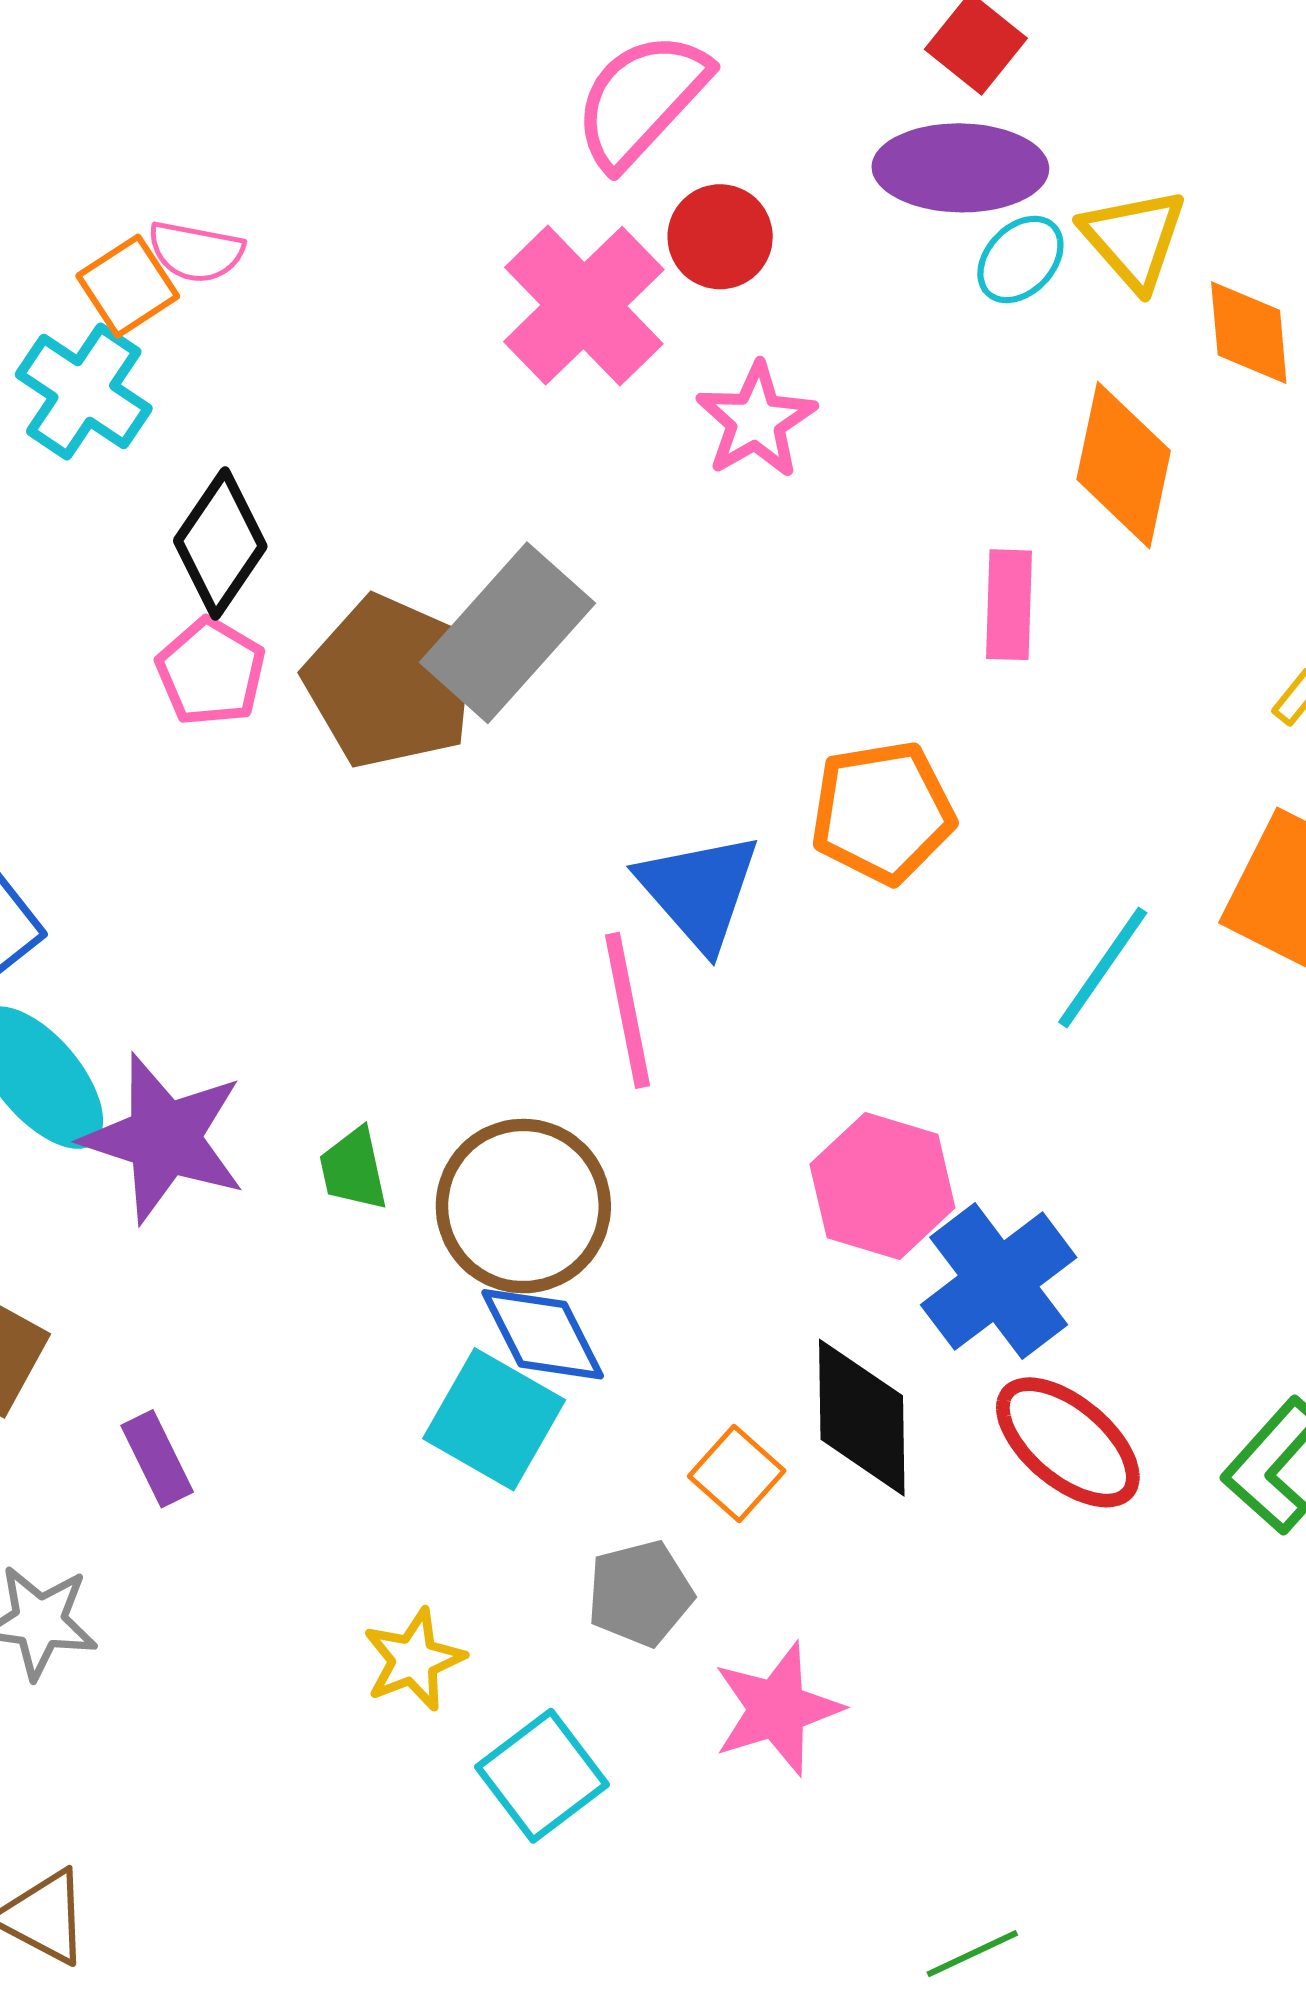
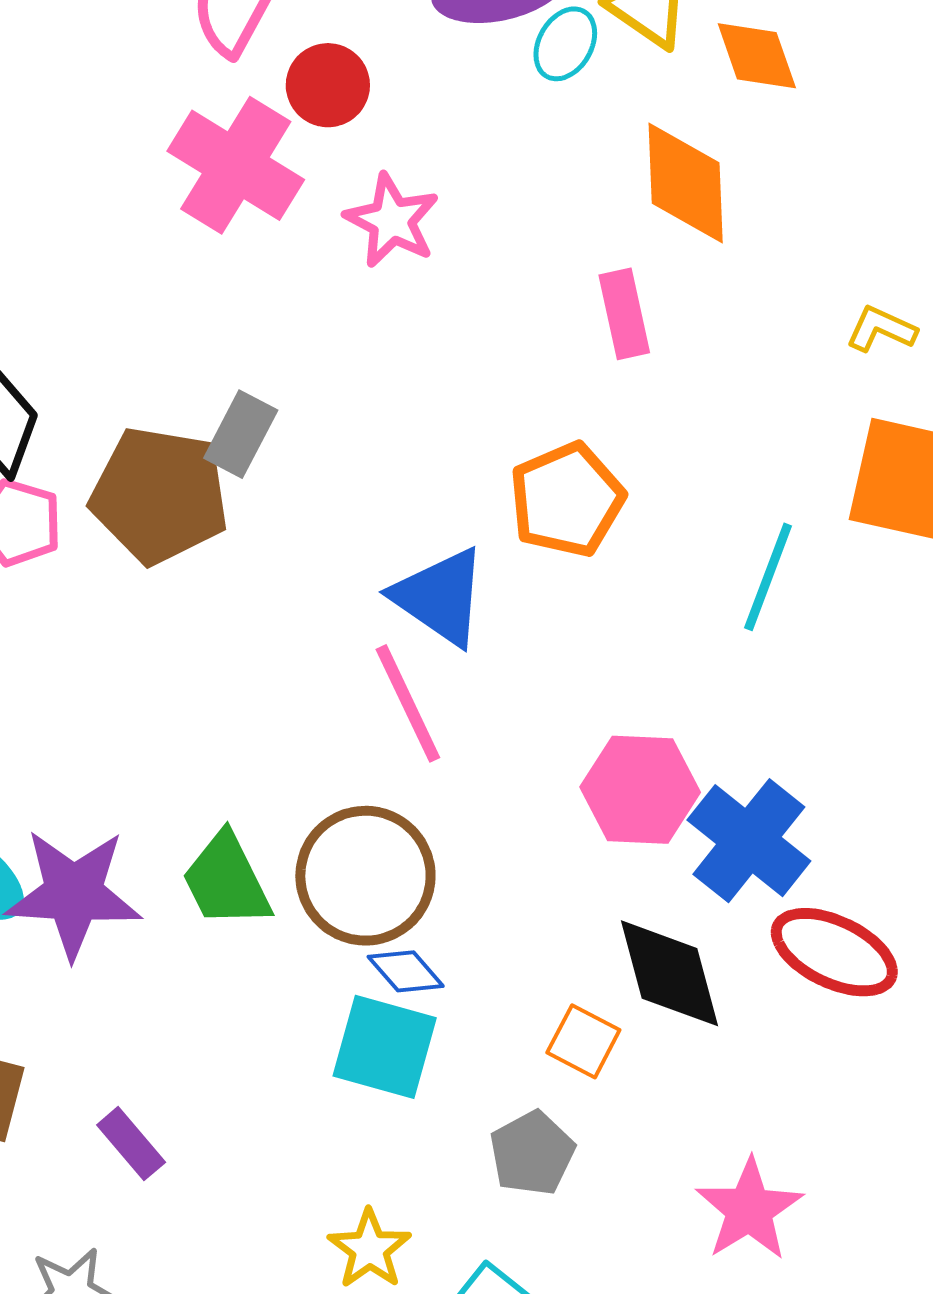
gray rectangle: (507, 633) -> (241, 434), size x0.6
green trapezoid: (353, 1169) -> (226, 880), size x1.5
blue diamond: (543, 1334) -> (406, 971), size x0.7
pink star: (777, 1709) -> (749, 1209), moved

